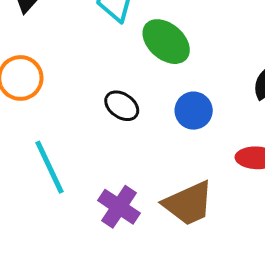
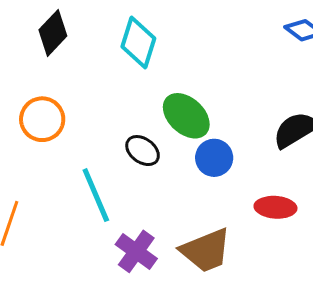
green ellipse: (166, 42) -> (186, 116), moved
cyan line: (50, 167) -> (96, 195), moved

